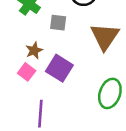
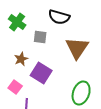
pink square: (27, 72) -> (15, 87), moved

